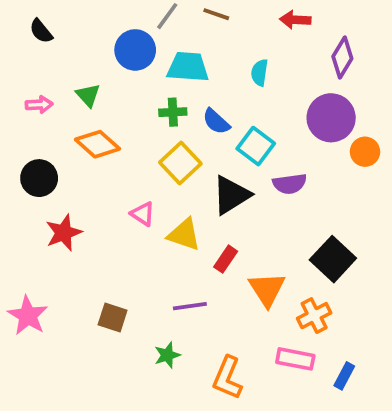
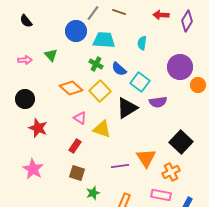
purple diamond: (342, 58) -> (187, 21), moved
green cross: (173, 112) -> (96, 64), turned 32
orange diamond: (97, 144) -> (71, 88), moved
red star: (64, 233) -> (38, 128), turned -30
red rectangle: (226, 259) -> (75, 146), moved
purple line: (190, 306) -> (120, 166), moved
pink star: (28, 316) -> (33, 169), moved
brown square: (113, 317) -> (77, 173), moved

